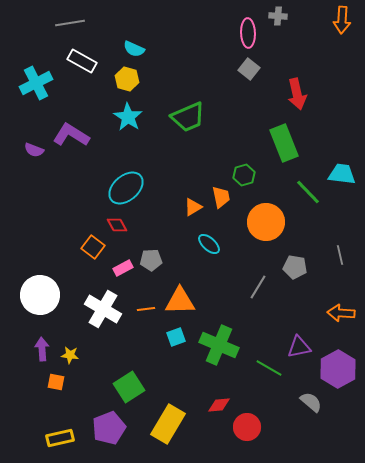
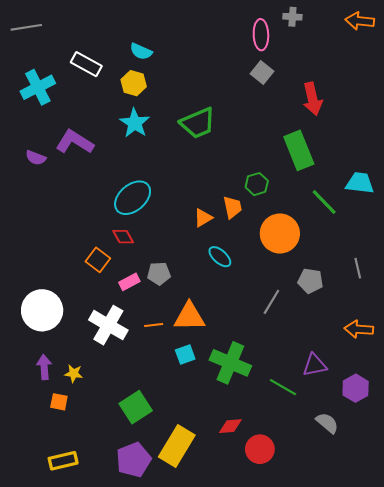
orange arrow: (342, 20) -> (360, 21), turned 92
gray line: (70, 23) -> (26, 27), moved
purple hexagon: (338, 369) -> (356, 388), size x0.7
purple pentagon: (109, 428) -> (134, 460), moved

